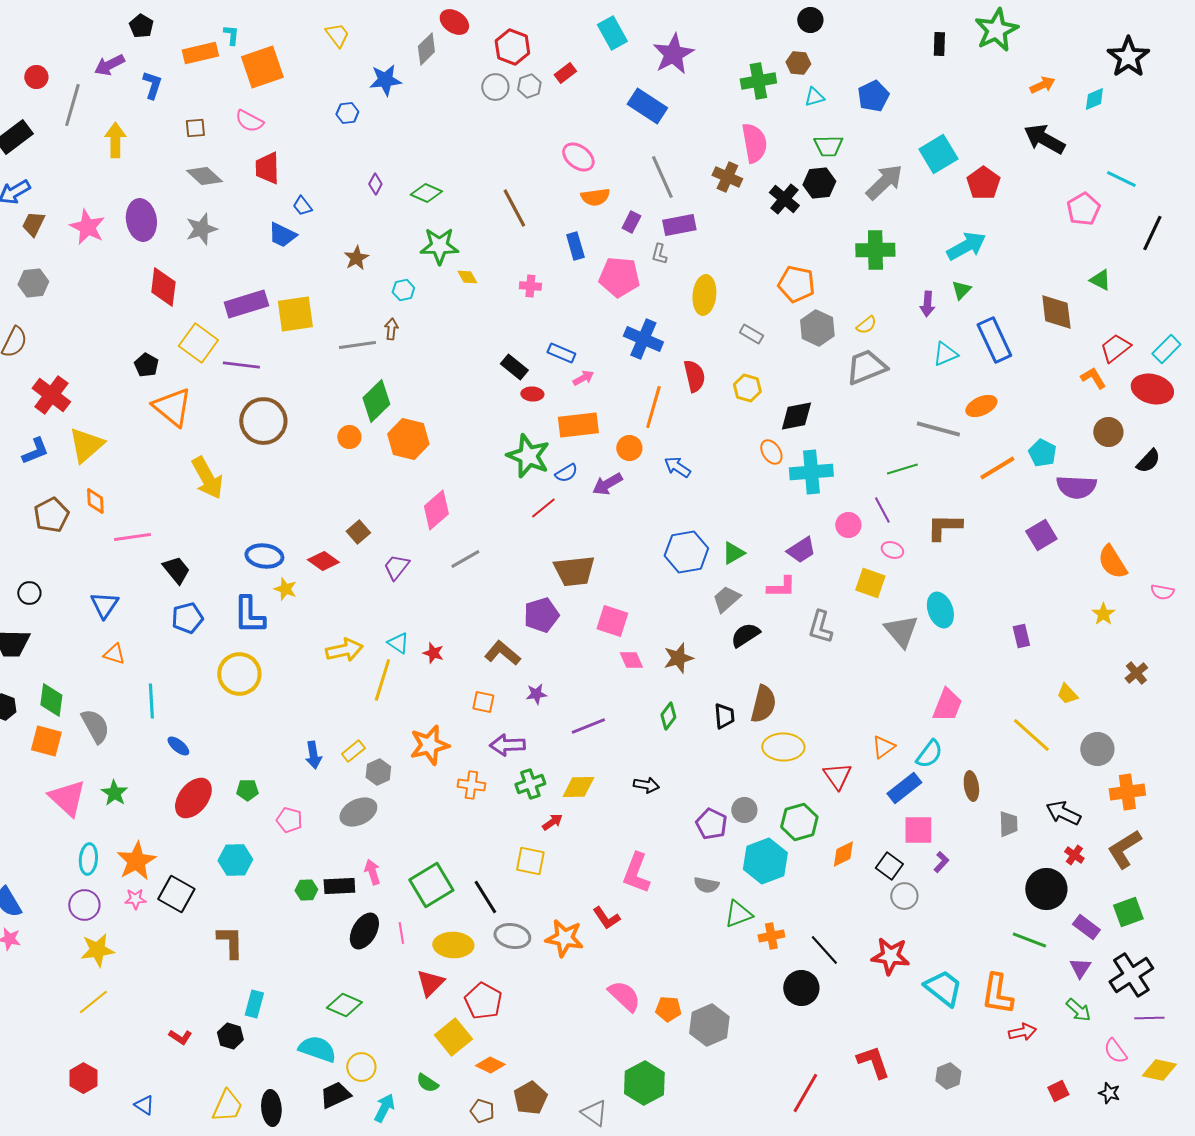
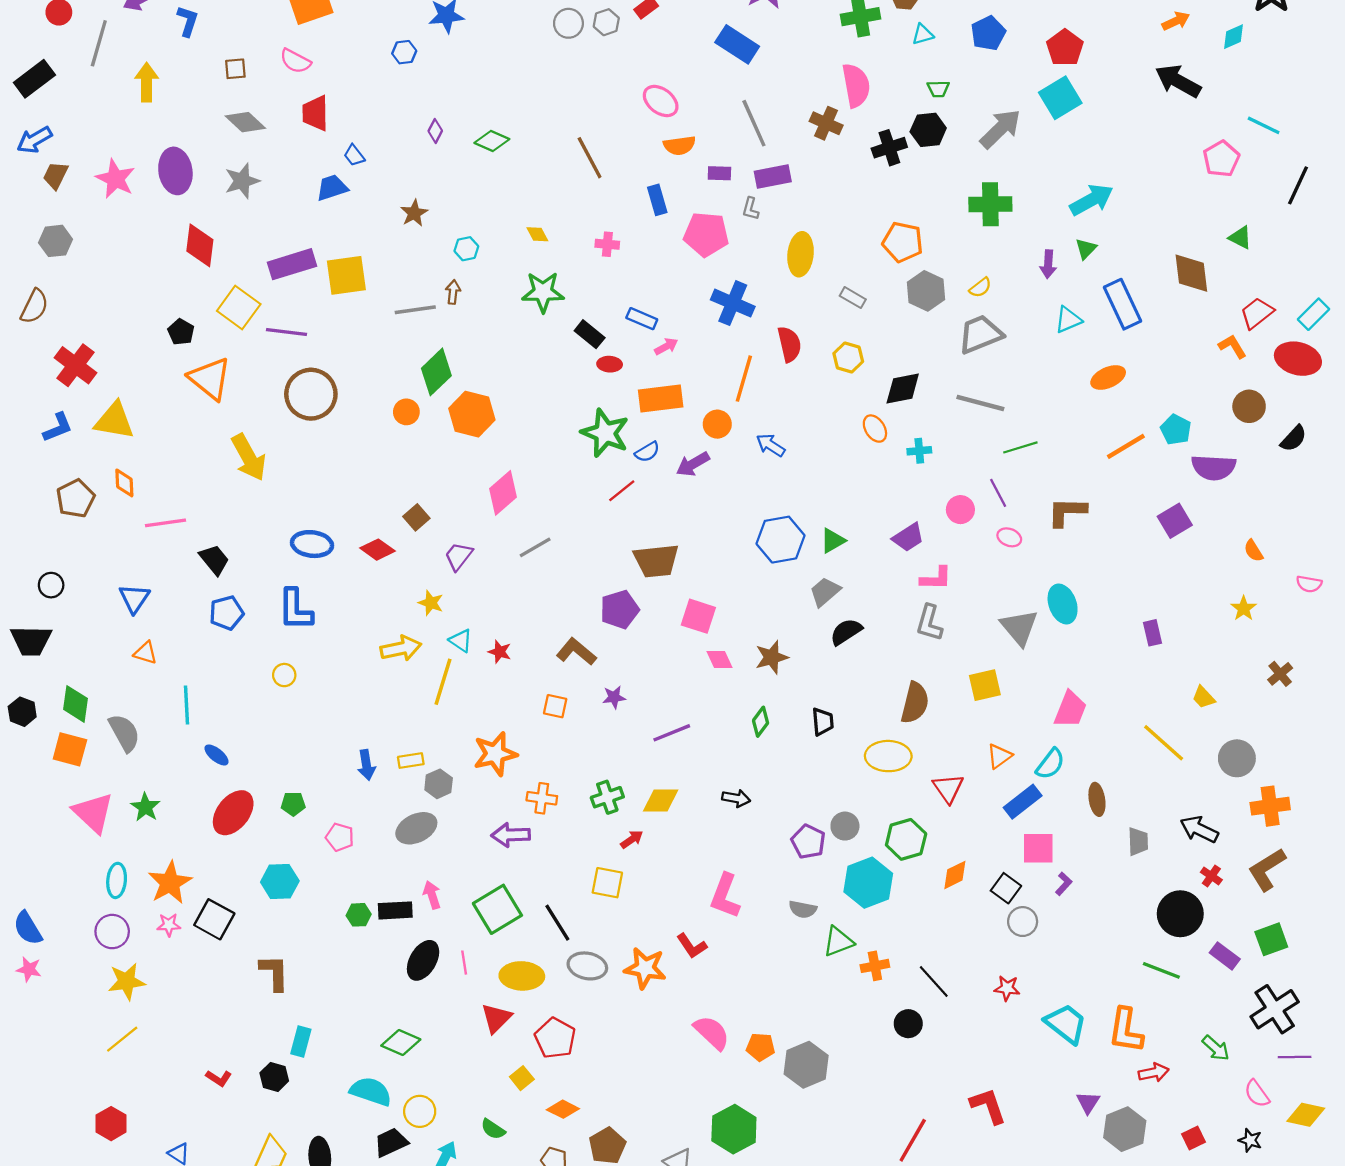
green trapezoid: (828, 146) -> (938, 89), size x0.7
red pentagon: (983, 183) -> (1065, 48), moved
black cross: (784, 199) -> (889, 148), turned 32
purple rectangle: (631, 222) -> (719, 173), turned 65
blue trapezoid: (282, 235) -> (332, 188), turned 136
green star: (439, 246) -> (543, 292), moved
gray line: (938, 429) -> (980, 403), moved
yellow triangle: (86, 445) -> (114, 421), turned 51
cyan cross: (811, 472) -> (919, 451), size x0.5
orange semicircle: (1112, 562) -> (1254, 551), size x0.6
yellow square: (870, 583) -> (985, 685), moved, turned -32
pink L-shape: (781, 587) -> (936, 578), moved
yellow star: (285, 589) -> (431, 603), moved
yellow circle: (239, 674) -> (284, 675), size x0.5
brown semicircle: (763, 704) -> (915, 703), moved
purple arrow: (507, 745) -> (511, 835), moved
yellow rectangle: (353, 751) -> (411, 761), turned 30
red star: (890, 956) -> (1007, 988), size x0.6
purple triangle: (1080, 968) -> (1088, 1102), moved
black circle: (801, 988) -> (908, 1024), size x0.7
yellow square: (453, 1037) -> (522, 1078), size x0.6
gray hexagon: (948, 1076) -> (1125, 1129), moved, size x1.5

